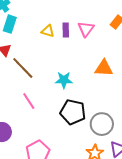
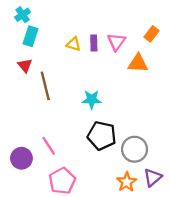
brown line: (23, 68) -> (45, 86), turned 30
orange triangle: (104, 68) -> (138, 63), moved
pink line: (29, 101) -> (49, 146), moved

